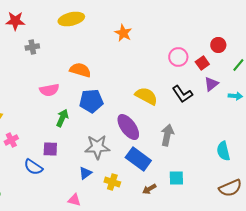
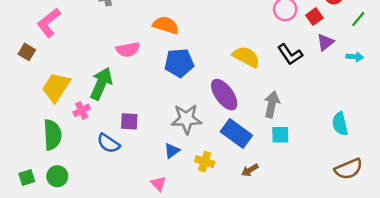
green arrow: (62, 118) -> (101, 84), moved, size x1.5
cyan square: (176, 178) -> (280, 135), moved
pink triangle: (74, 200) -> (158, 184), turned 32

